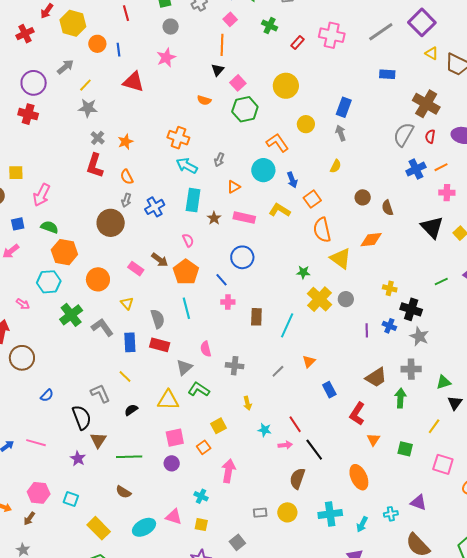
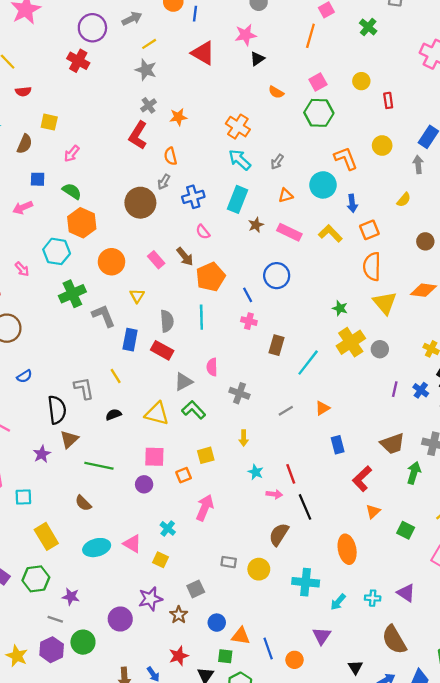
red rectangle: (297, 42) -> (388, 100), moved, turned -64
black triangle: (218, 70) -> (257, 59), moved
yellow circle: (286, 86) -> (361, 81), moved, size x0.6
pink arrow: (42, 195) -> (72, 154), size x0.7
pink semicircle: (188, 240) -> (203, 232), moved, turned 152
cyan square: (71, 499) -> (23, 497), turned -35

